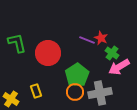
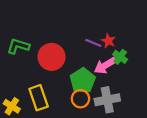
green L-shape: (17, 43) -> (18, 46), turned -60
pink arrow: (119, 67) -> (105, 65), moved
yellow rectangle: (36, 91) -> (39, 98), size x1.6

